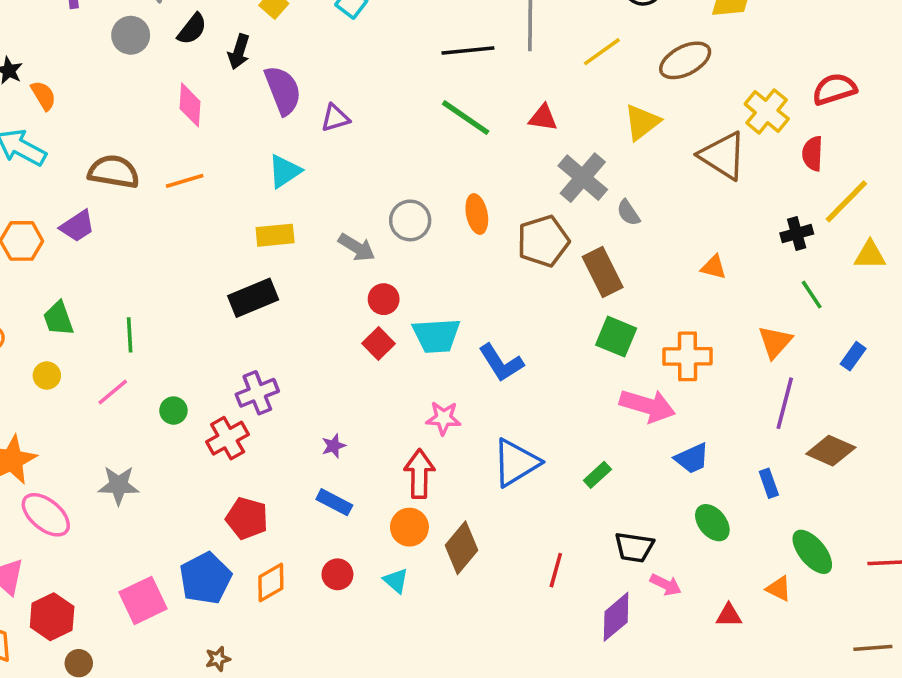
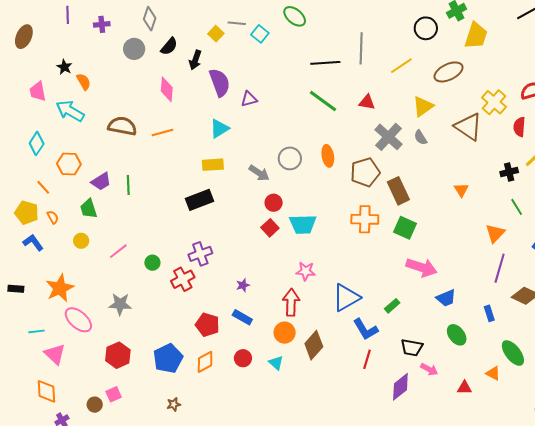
gray semicircle: (628, 213) -> (421, 137), moved
purple trapezoid: (77, 226) -> (101, 181), moved
orange triangle: (714, 267) -> (461, 190), turned 42
green line: (130, 335) -> (128, 185), moved
orange cross: (687, 356) -> (365, 219), moved
blue L-shape: (501, 363) -> (366, 329), moved
red pentagon: (247, 518) -> (207, 325), moved
pink square: (143, 600) -> (114, 394), moved, size x0.6
red hexagon: (52, 617) -> (118, 355), moved

